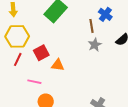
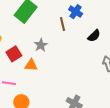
gray star: (95, 45) -> (41, 45), moved

